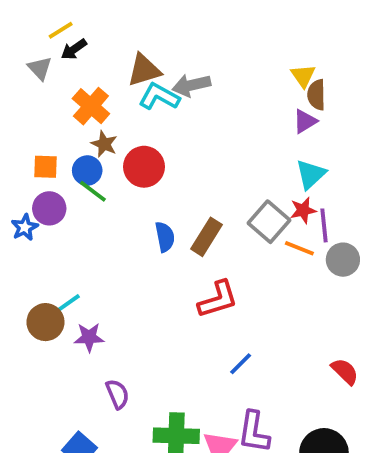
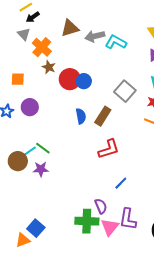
gray triangle: (40, 68) -> (24, 34), moved
cyan L-shape: (159, 97) -> (116, 42), moved
blue circle: (87, 171) -> (84, 81), moved
green line: (93, 191) -> (43, 148), moved
purple circle: (49, 208) -> (30, 107), moved
gray square: (269, 222) -> (125, 91), moved
purple semicircle: (117, 394) -> (101, 206), moved

